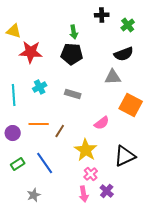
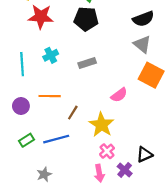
gray triangle: (113, 77) -> (142, 44), moved, turned 42
gray rectangle: (73, 94) -> (87, 63), turned -35
brown line: (60, 131) -> (73, 113), moved
black triangle: (125, 156) -> (144, 155), moved, size x0.7
blue line: (45, 163) -> (56, 139), turned -70

